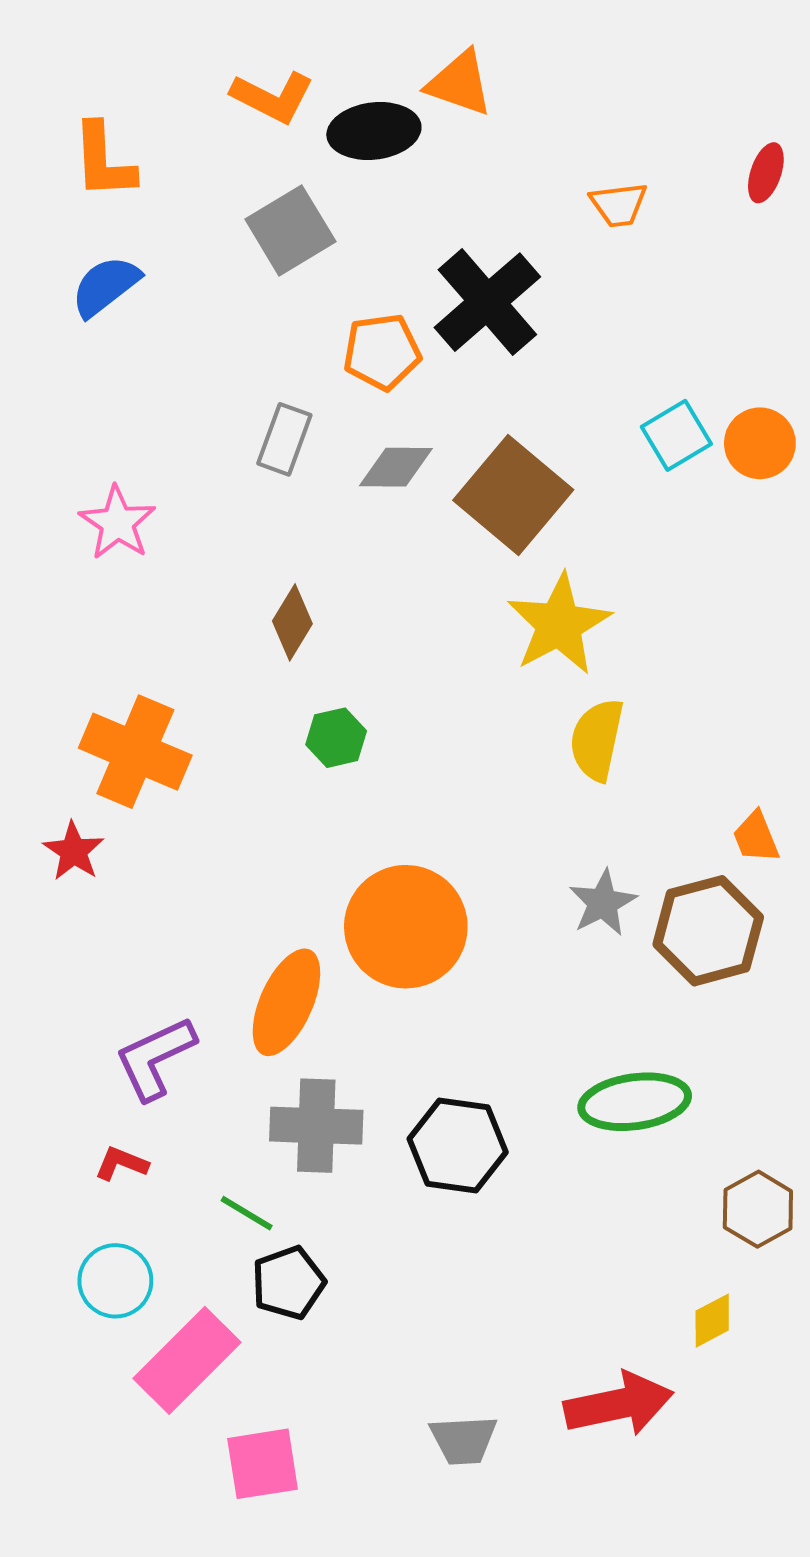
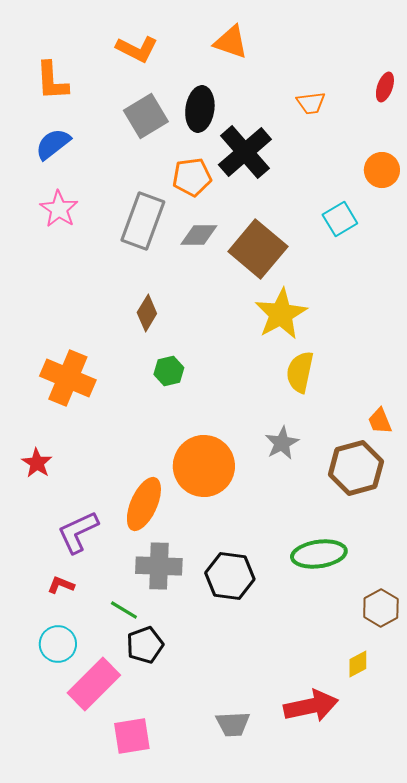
black ellipse: (374, 131) -> (200, 109), moved, turned -75
gray rectangle: (284, 439) -> (143, 221), size x1.6
orange circle: (760, 443) -> (382, 170), moved
pink star: (117, 523) -> (59, 209), moved
red star: (74, 851) -> (37, 463), moved
gray star: (603, 903) -> (282, 443), moved

